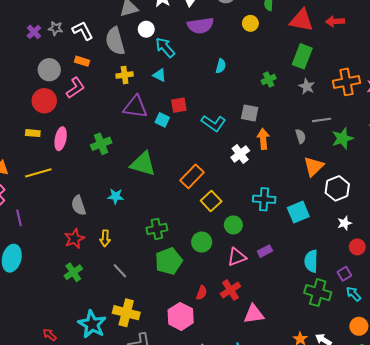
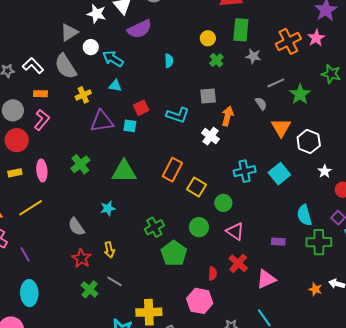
yellow circle: (250, 23) -> (208, 38), moved
orange arrow: (263, 139) -> (228, 116), turned 36
purple rectangle: (265, 251) -> (278, 242), moved, turned 48
pink triangle: (237, 257) -> (235, 231), turned -48
gray line: (120, 271) -> (115, 281), moved

